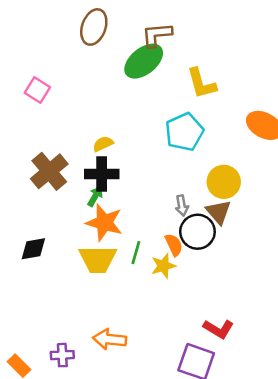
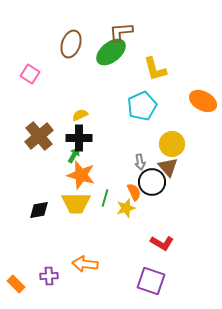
brown ellipse: (94, 27) -> (71, 44), moved
black diamond: (33, 249) -> (39, 210), moved
red L-shape: (218, 329) -> (162, 243), moved

